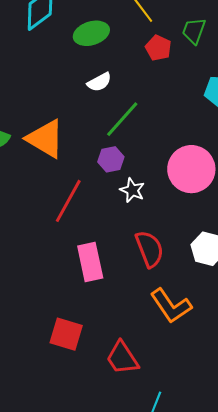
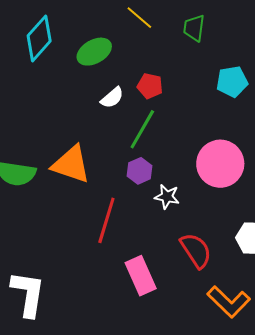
red pentagon: (158, 48) -> (150, 86), moved

